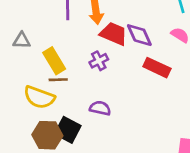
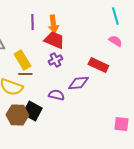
red trapezoid: (114, 34) -> (54, 40), moved
purple diamond: (139, 35) -> (78, 83), moved, turned -70

